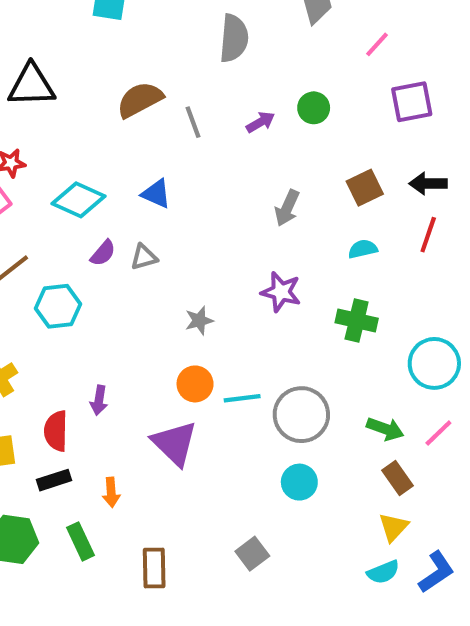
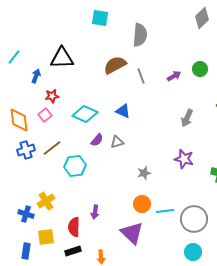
gray semicircle: (234, 38) -> (140, 35), moved

